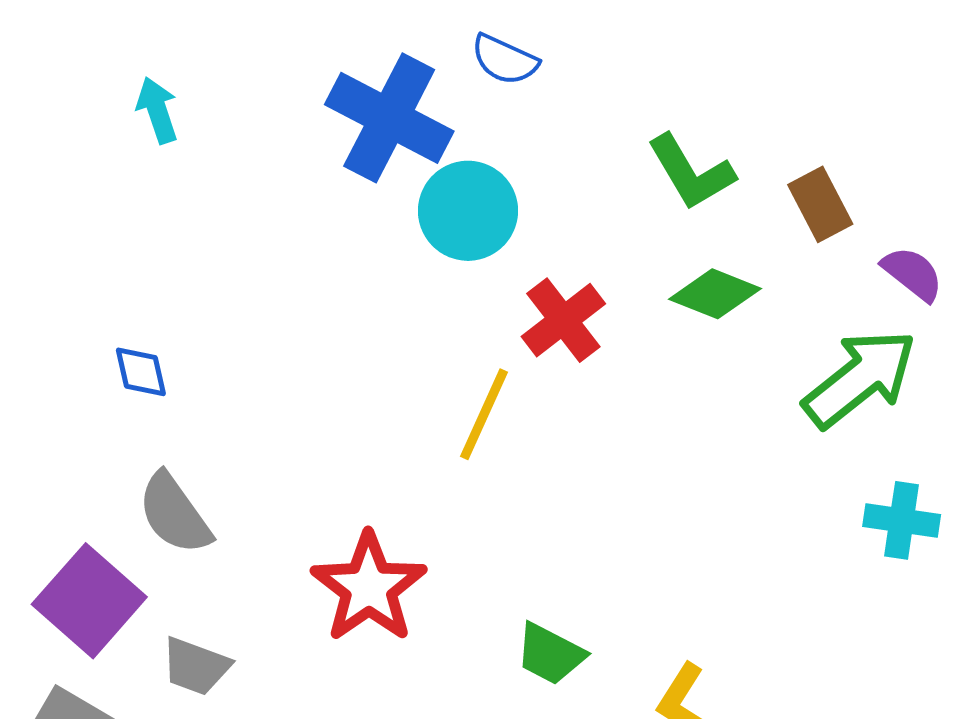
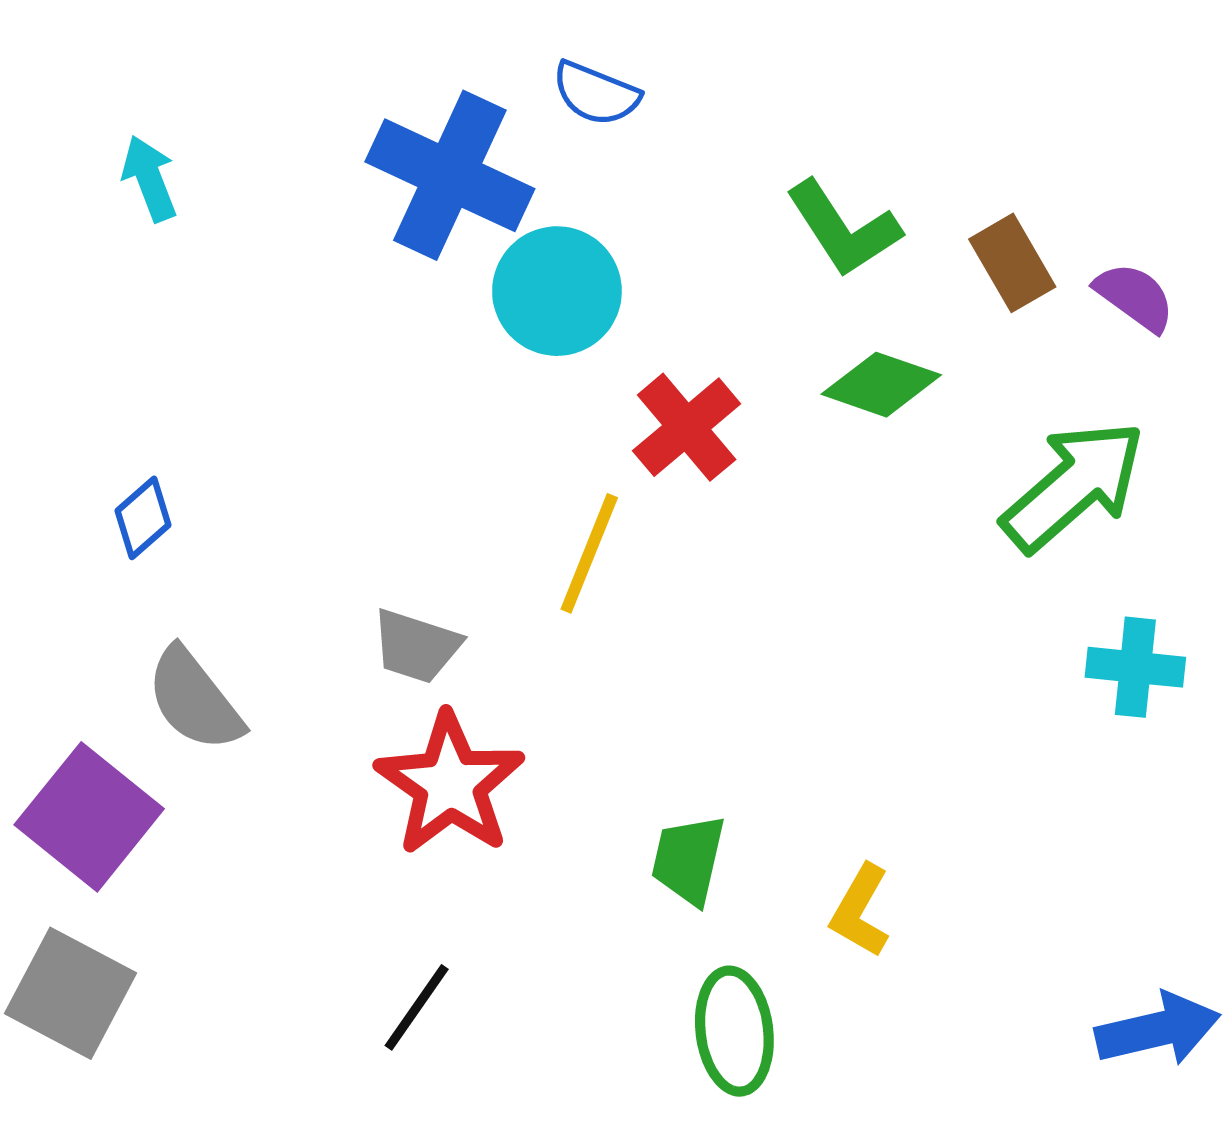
purple semicircle: (913, 274) -> (1135, 297), moved
blue diamond: (141, 372) -> (143, 518), turned 64
green trapezoid: (550, 654) -> (688, 860), turned 78
gray trapezoid: (196, 666) -> (416, 646), moved

